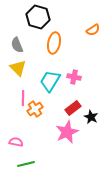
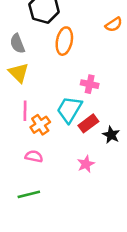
cyan trapezoid: (50, 81) -> (69, 109), moved
pink star: (67, 132) -> (86, 164), moved, size x0.6
pink semicircle: (16, 142) -> (34, 156), moved

